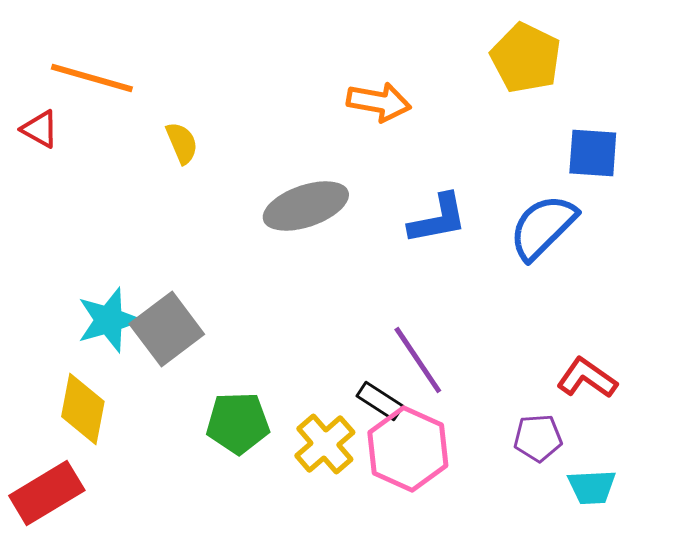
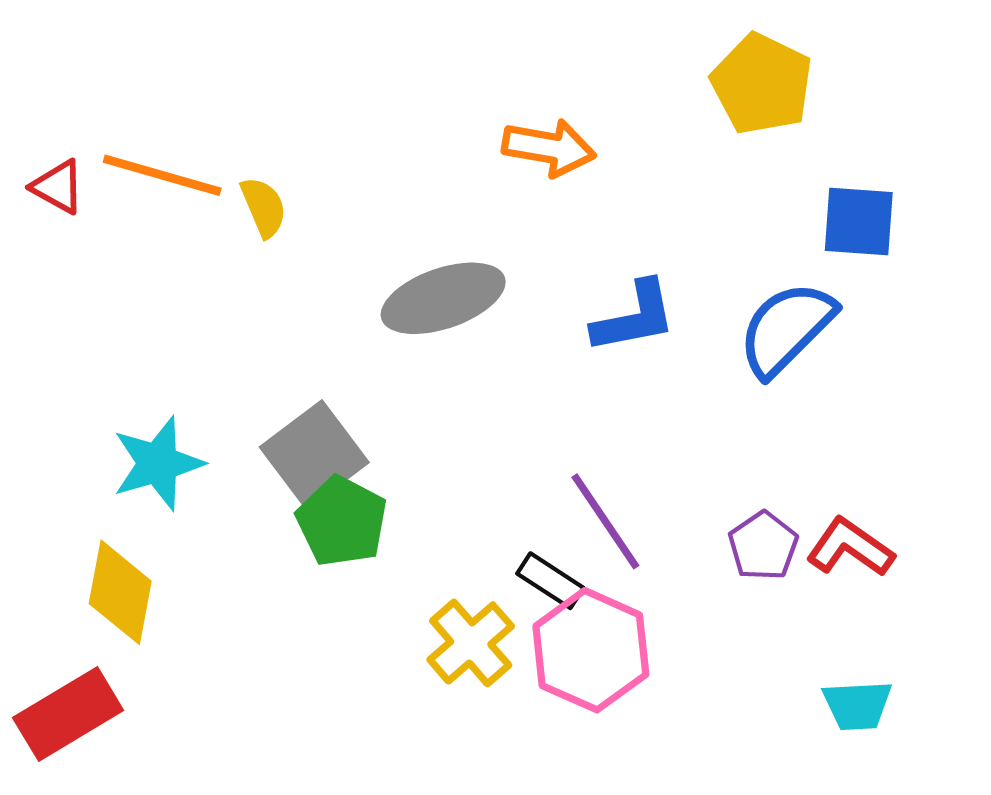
orange line: (92, 78) -> (162, 175), moved
gray square: (167, 329) -> (314, 455), moved
green pentagon: (238, 423) -> (342, 521), moved, turned 30
purple pentagon: (538, 438) -> (763, 546), moved, turned -30

